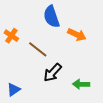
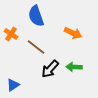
blue semicircle: (52, 17) -> (36, 16), moved
green arrow: (81, 84) -> (74, 67), moved

